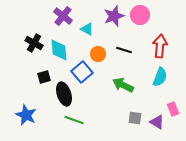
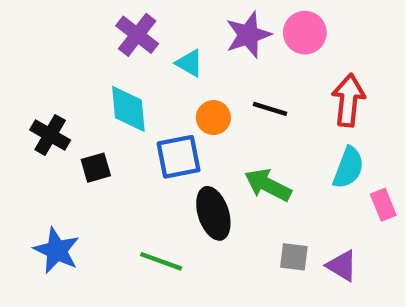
black cross: (34, 43) -> (50, 135), moved
blue square: (82, 72) -> (179, 157), turned 30
black ellipse: (64, 94) -> (213, 213), moved
pink rectangle: (173, 109) -> (383, 205), moved

